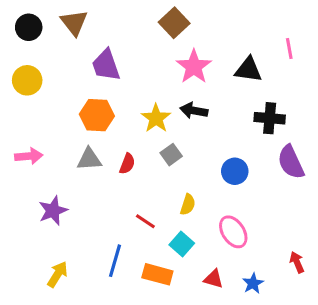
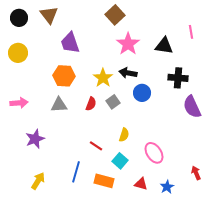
red semicircle: (127, 164) -> (91, 104), moved
blue circle: (235, 171) -> (142, 93), moved

